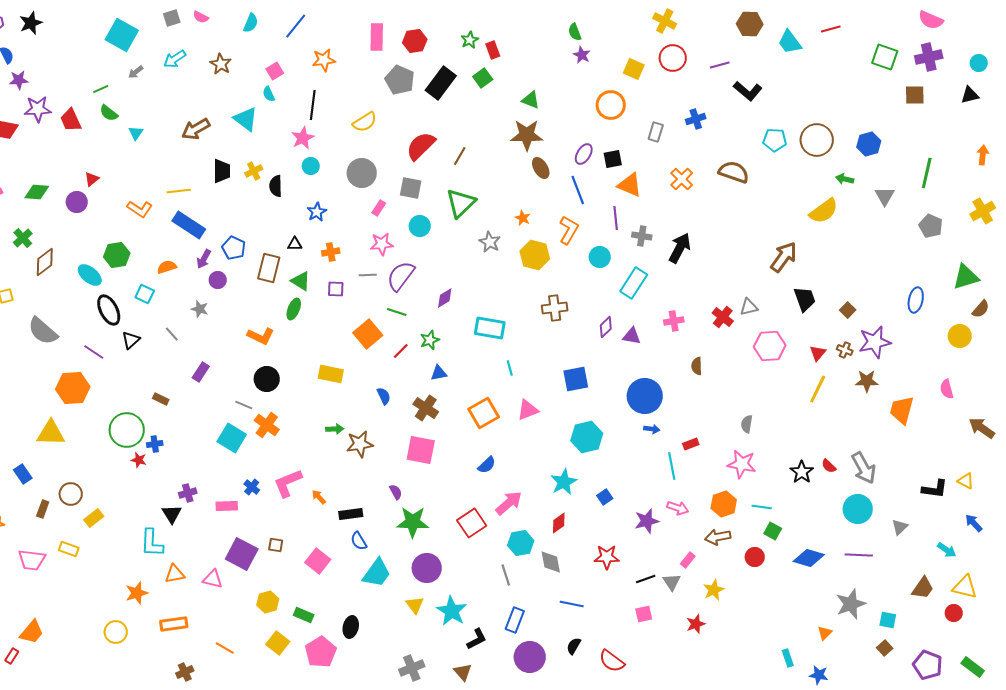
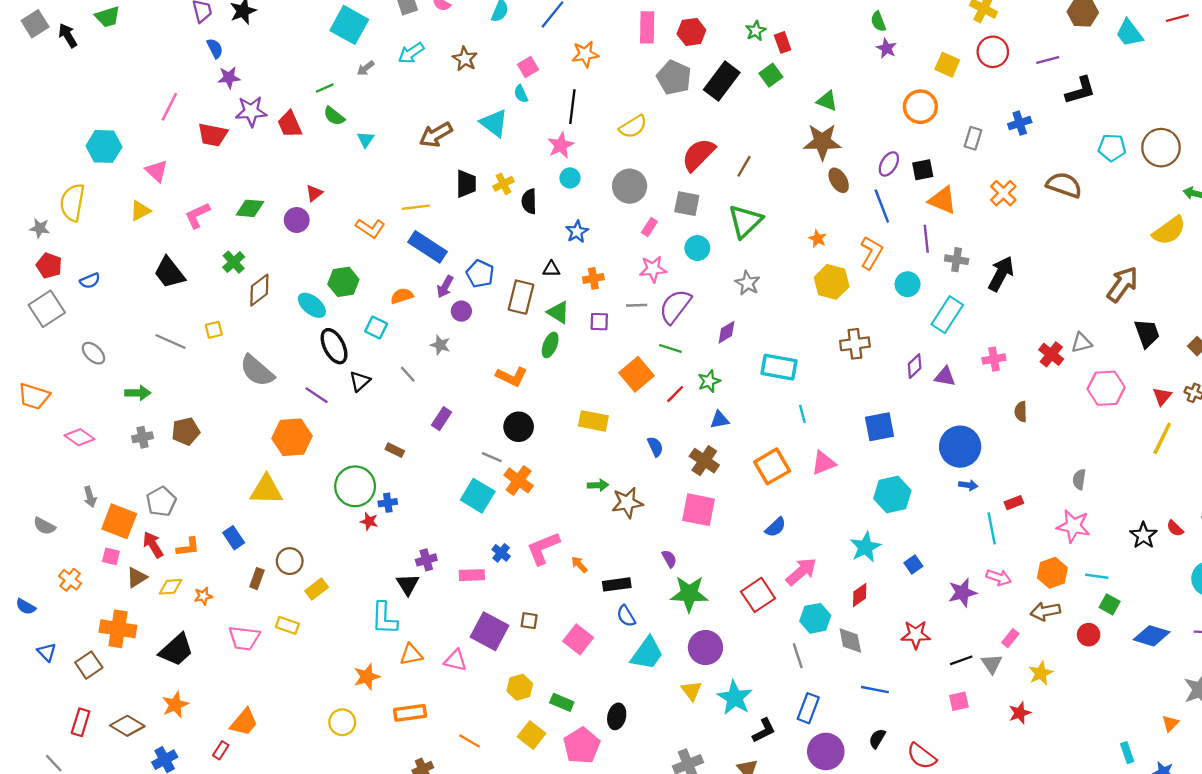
black L-shape: (748, 91) -> (1080, 90), turned -56
gray star: (490, 242) -> (748, 283), moved

